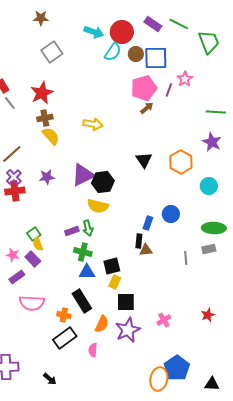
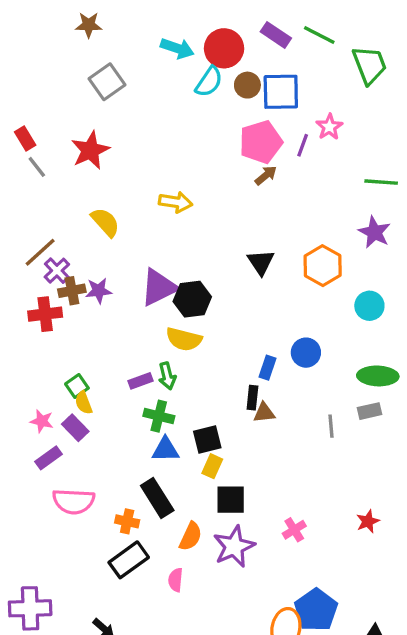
brown cross: (45, 118) -> (72, 291), moved
purple cross: (14, 177) -> (57, 271), moved

